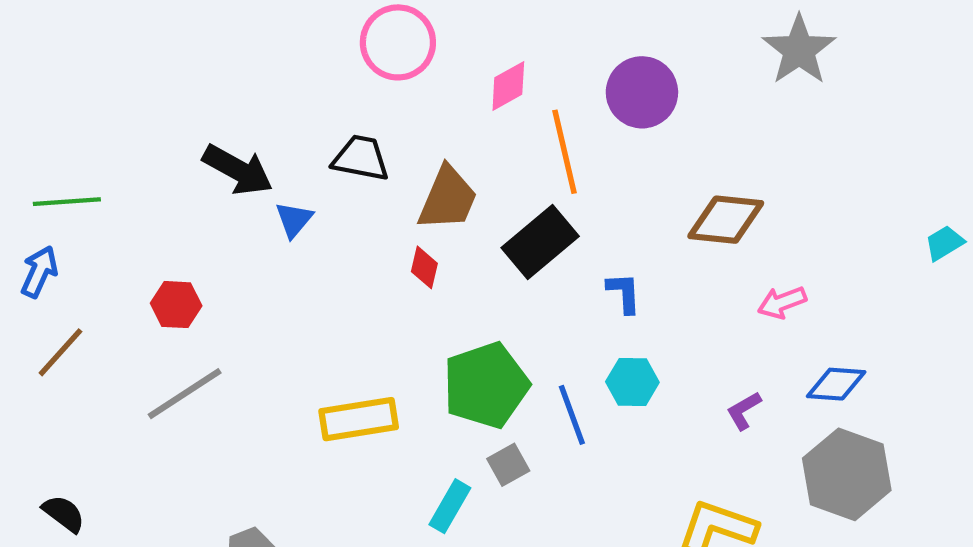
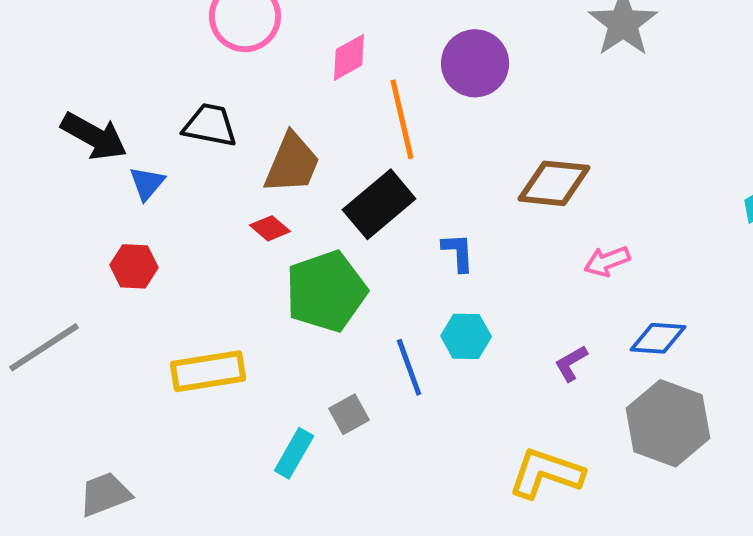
red diamond: (424, 267) -> (270, 228), turned -63
red hexagon: (176, 305) -> (134, 266), moved
green pentagon: (486, 385) -> (326, 291), moved

